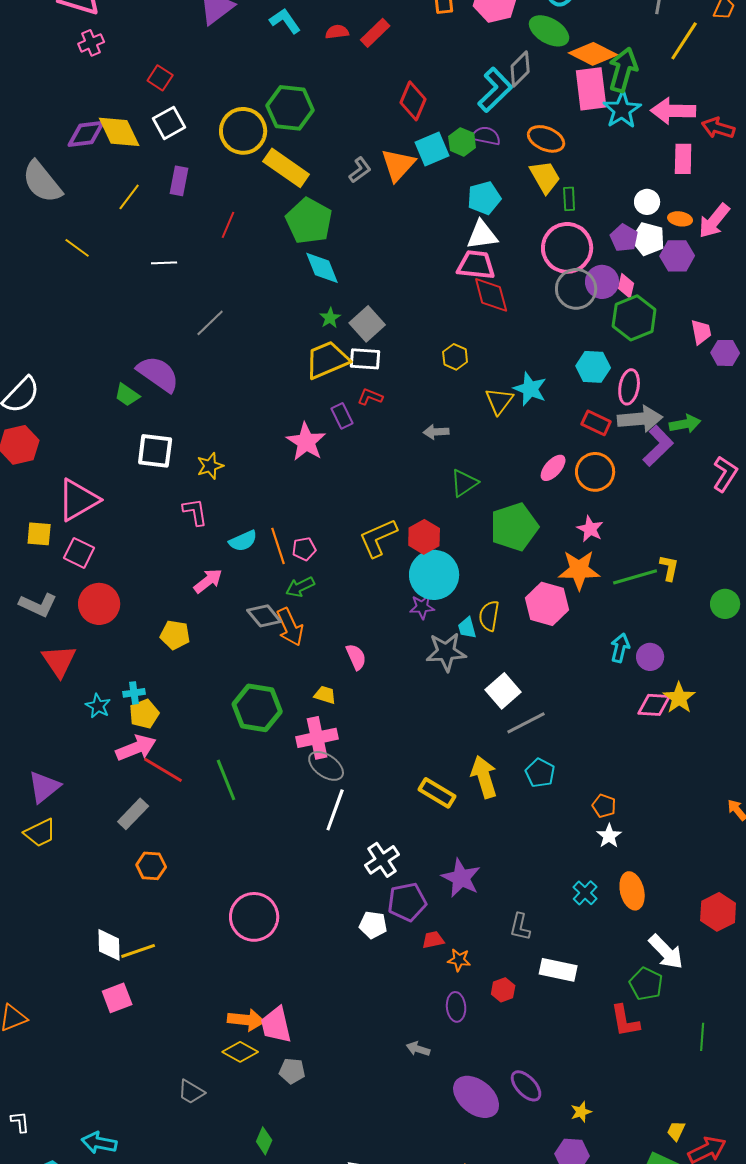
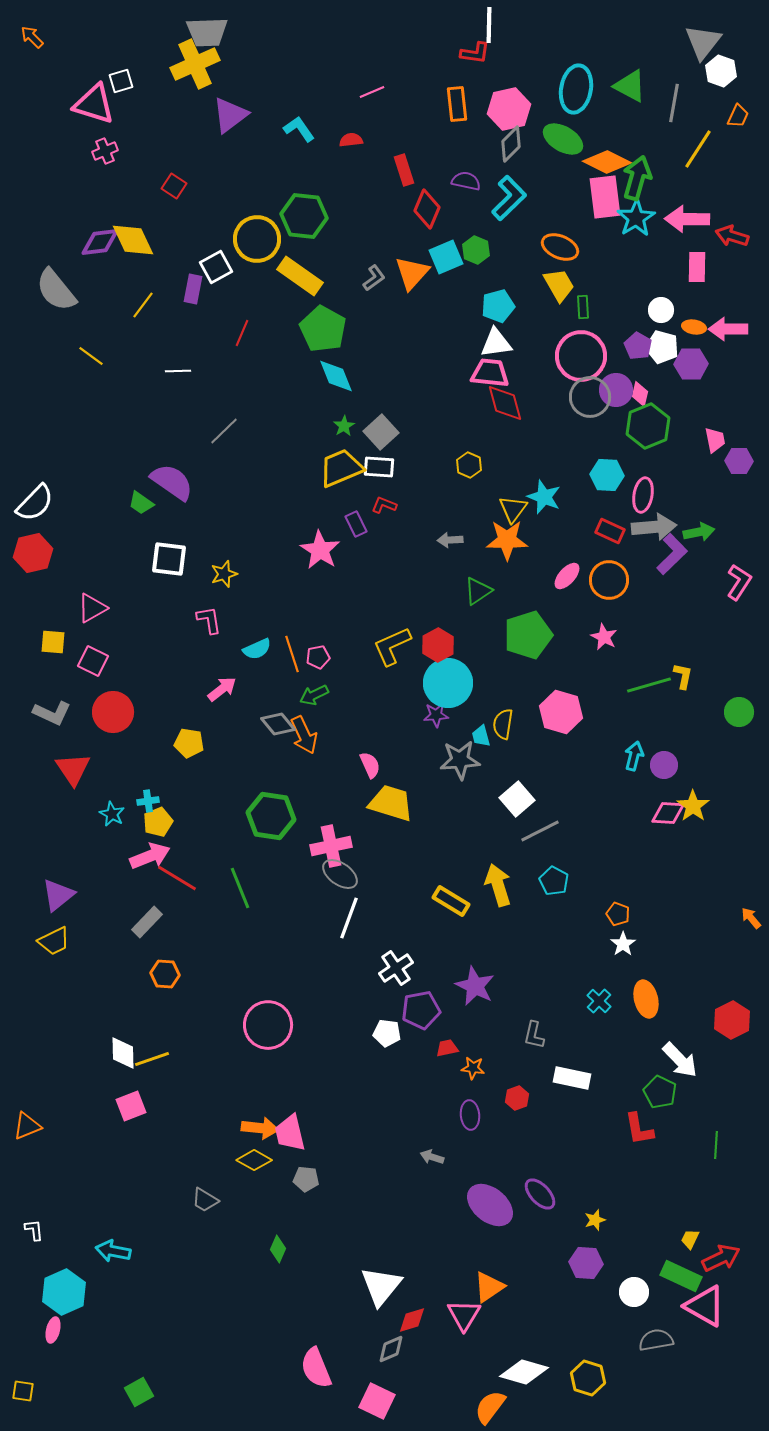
red rectangle: (375, 33) -> (404, 170), moved, turned -64
gray diamond: (520, 69) -> (511, 144), moved
white square: (169, 123) -> (216, 267), moved
purple semicircle: (486, 136) -> (466, 181), moved
pink arrow: (714, 221) -> (728, 329), turned 51
pink triangle: (78, 500) -> (92, 608), size x0.7
orange star: (579, 570) -> (507, 540), moved
yellow trapezoid: (325, 695) -> (391, 803), moved, size x2.0

